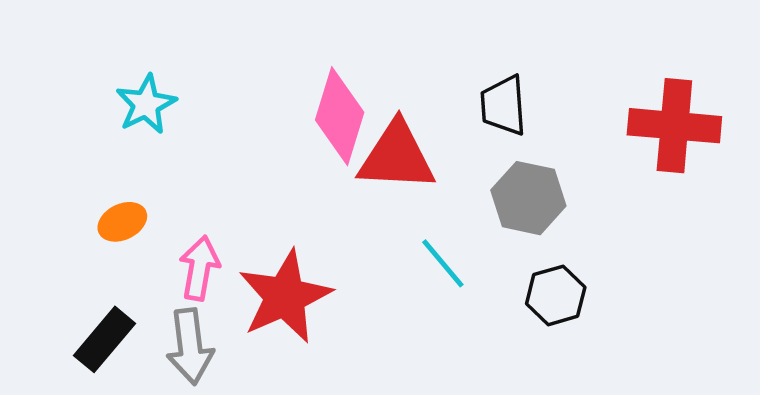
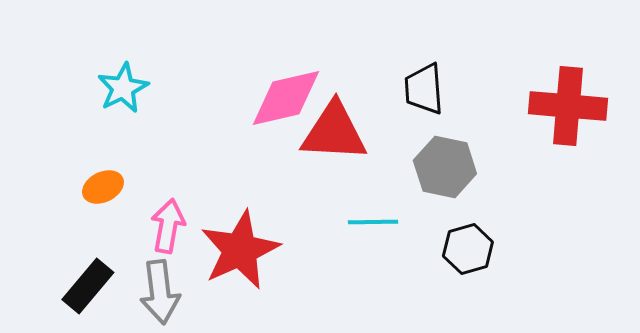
pink diamond: (340, 116) -> (286, 98), turned 60
cyan line: (443, 263) -> (373, 222), turned -51

